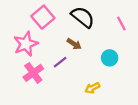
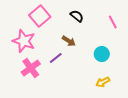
black semicircle: (83, 17) -> (77, 16), size x0.6
pink star: (26, 44) -> (24, 41), turned -30
yellow arrow: (92, 88) -> (103, 82), moved

